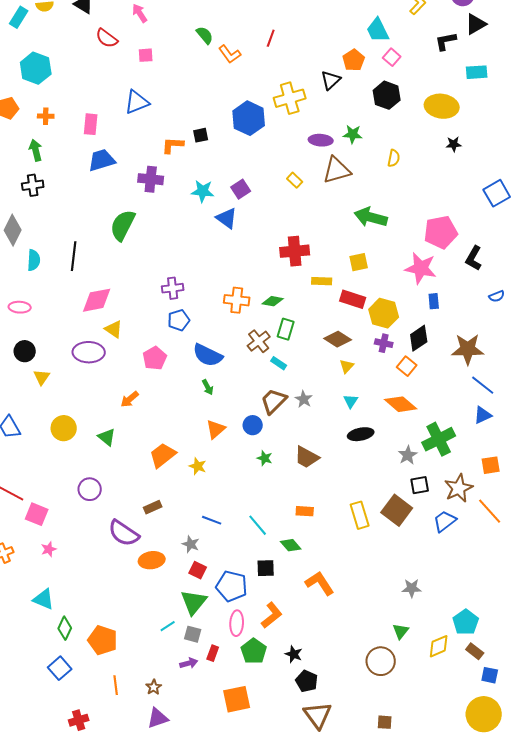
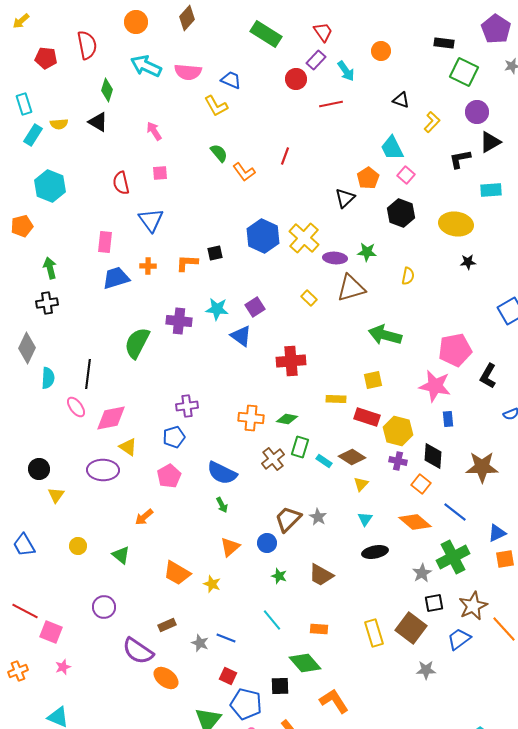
red semicircle: (107, 38) -> (121, 183), moved, turned 40
yellow cross: (290, 98) -> (304, 238), moved, turned -32
blue triangle: (137, 102) -> (151, 220), turned -44
orange cross: (46, 116) -> (148, 266), moved
purple cross: (151, 179) -> (179, 321), moved
red cross: (295, 251) -> (291, 361), moved
pink ellipse: (20, 307) -> (76, 407), moved, turned 50
blue pentagon: (179, 320) -> (174, 437), moved
black diamond: (419, 338) -> (433, 456), turned -52
cyan rectangle: (279, 363) -> (324, 461), moved
blue line: (483, 385) -> (455, 512), moved
yellow circle: (64, 428) -> (78, 546), size x0.7
orange trapezoid: (163, 455) -> (177, 573), turned -112
orange square: (491, 465) -> (505, 559), moved
cyan line: (258, 525) -> (272, 620), moved
gray star: (191, 544) -> (200, 643), moved
green diamond: (291, 545) -> (305, 663), size x1.5
orange ellipse: (152, 560) -> (166, 678), turned 45
red square: (198, 570) -> (228, 676), moved
gray star: (412, 588) -> (426, 670), moved

